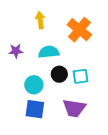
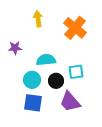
cyan semicircle: (49, 52) -> (46, 60), moved
black circle: (59, 74) -> (56, 81), moved
purple trapezoid: (74, 108) -> (70, 102), turned 40

